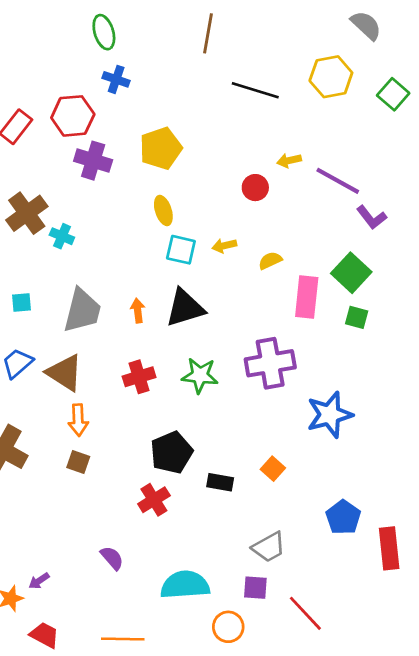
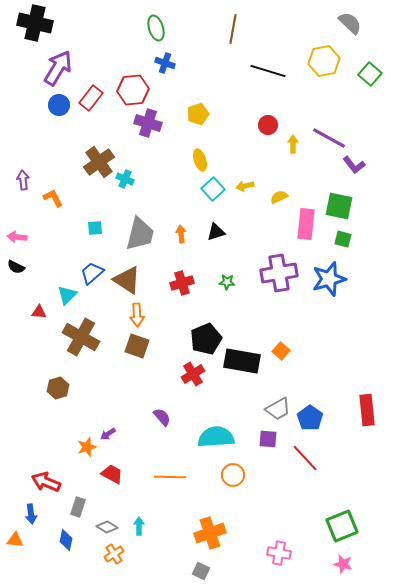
yellow pentagon: (161, 148) -> (198, 114), size x0.7
yellow arrow: (289, 161) -> (293, 144), moved, turned 102
red circle: (255, 188) -> (268, 125), moved
cyan square: (181, 250) -> (213, 189), turned 35
green square: (351, 273) -> (339, 206), turned -32
black triangle: (185, 308) -> (216, 232), size x0.6
green star: (200, 375) -> (227, 282), size x0.6
blue star: (330, 415) -> (329, 279), moved
brown square: (78, 462) -> (137, 346), size x1.4
black rectangle: (220, 482) -> (242, 361), size x1.8
blue pentagon: (343, 517) -> (310, 418), moved
orange circle: (228, 627) -> (233, 475), moved

